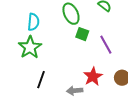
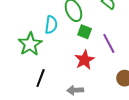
cyan semicircle: (33, 22) -> (51, 25), moved
red star: (93, 76) -> (85, 60), moved

